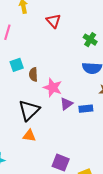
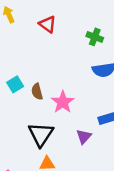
pink star: (53, 88) -> (63, 102), turned 30
purple triangle: (66, 104) -> (84, 137), moved

